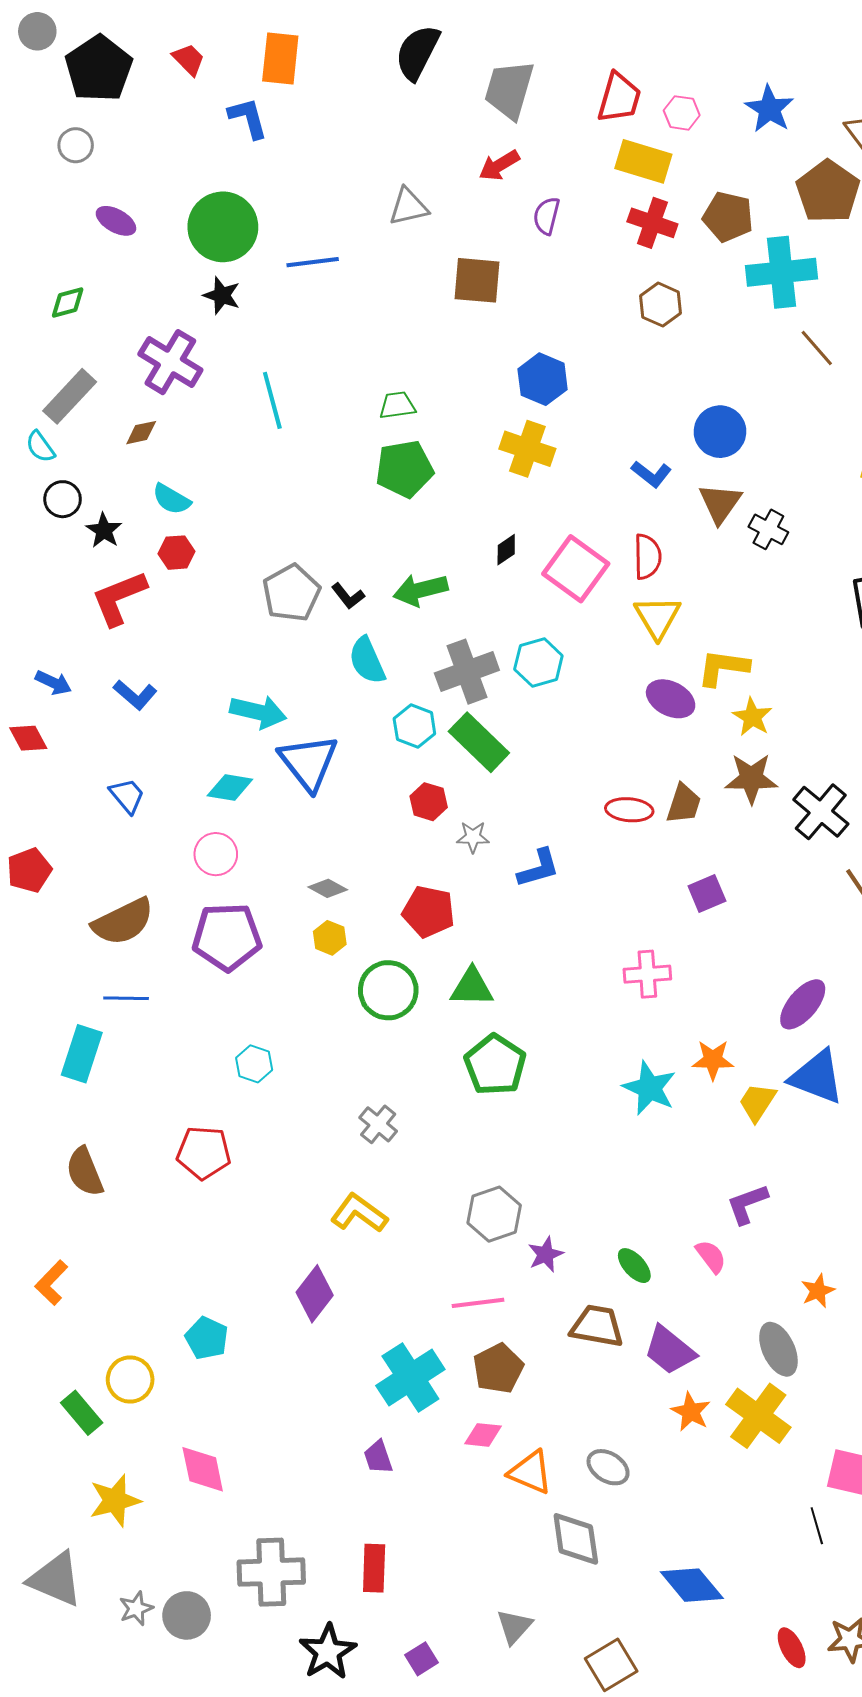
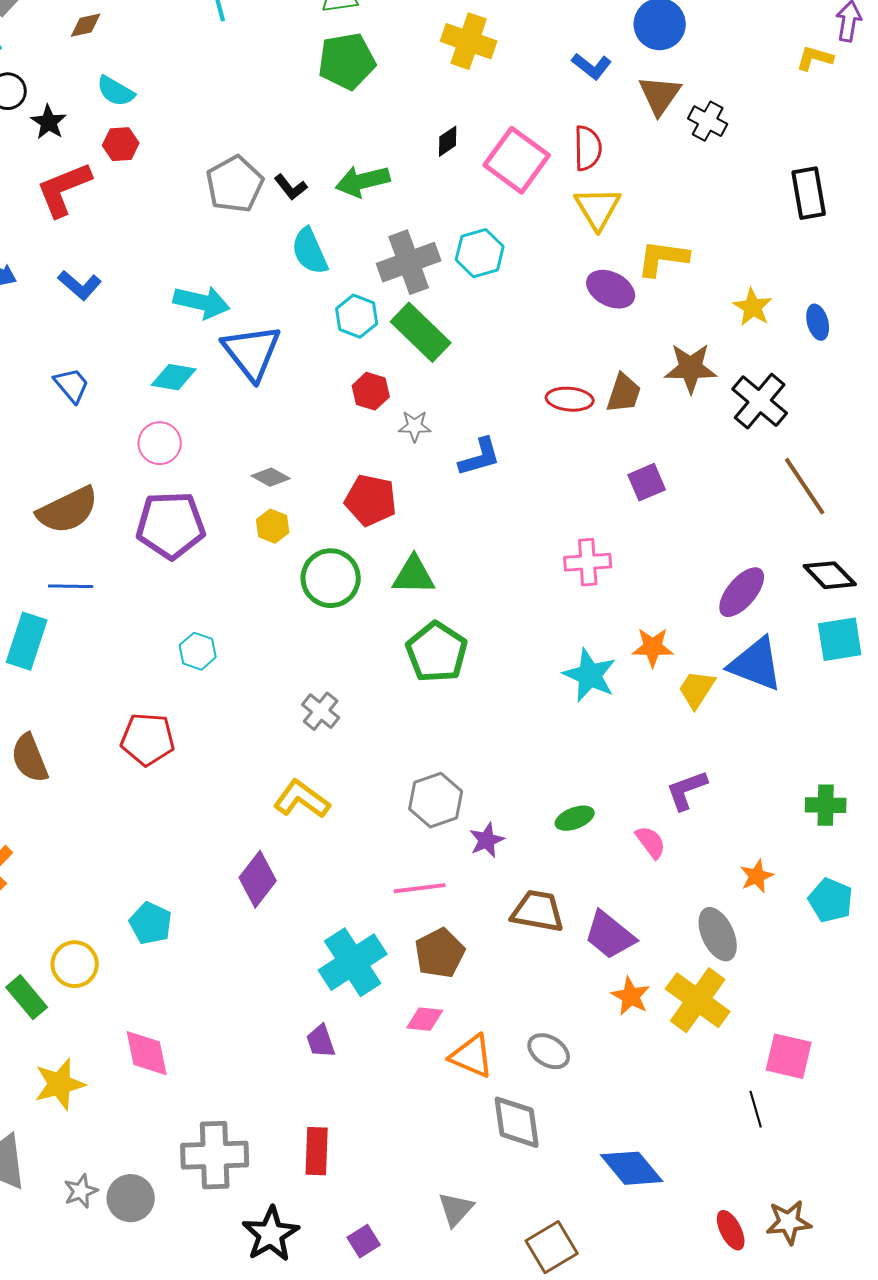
yellow star: (752, 717) -> (753, 307), moved
green ellipse: (634, 1266) -> (575, 818), moved, turned -69

